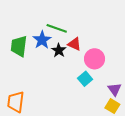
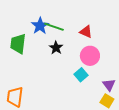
blue star: (42, 40) -> (40, 26), moved
red triangle: (75, 44) -> (86, 32), moved

